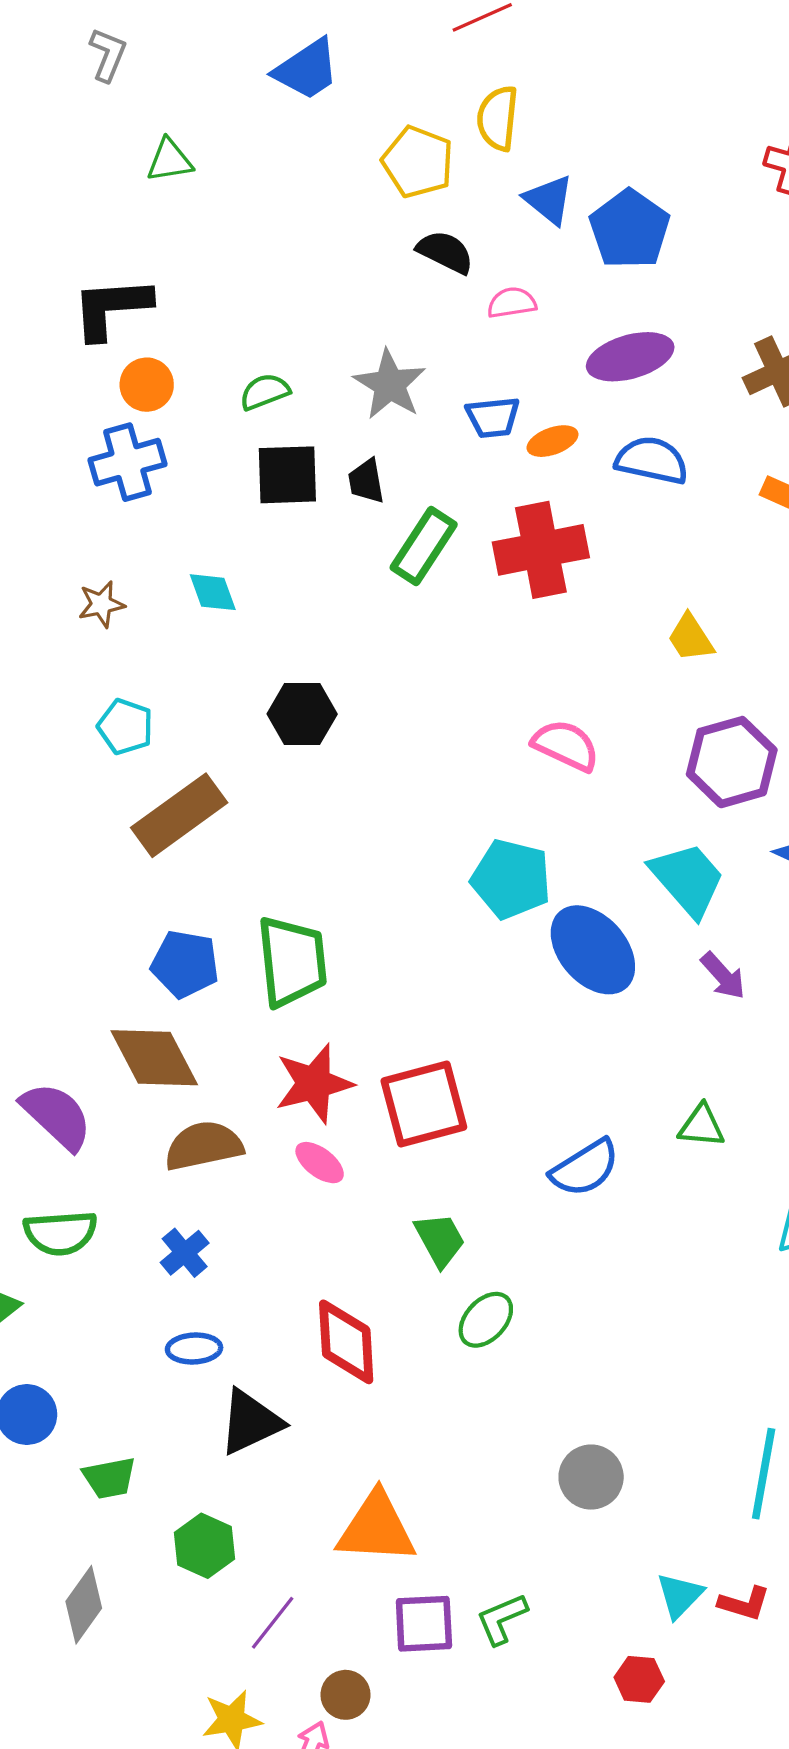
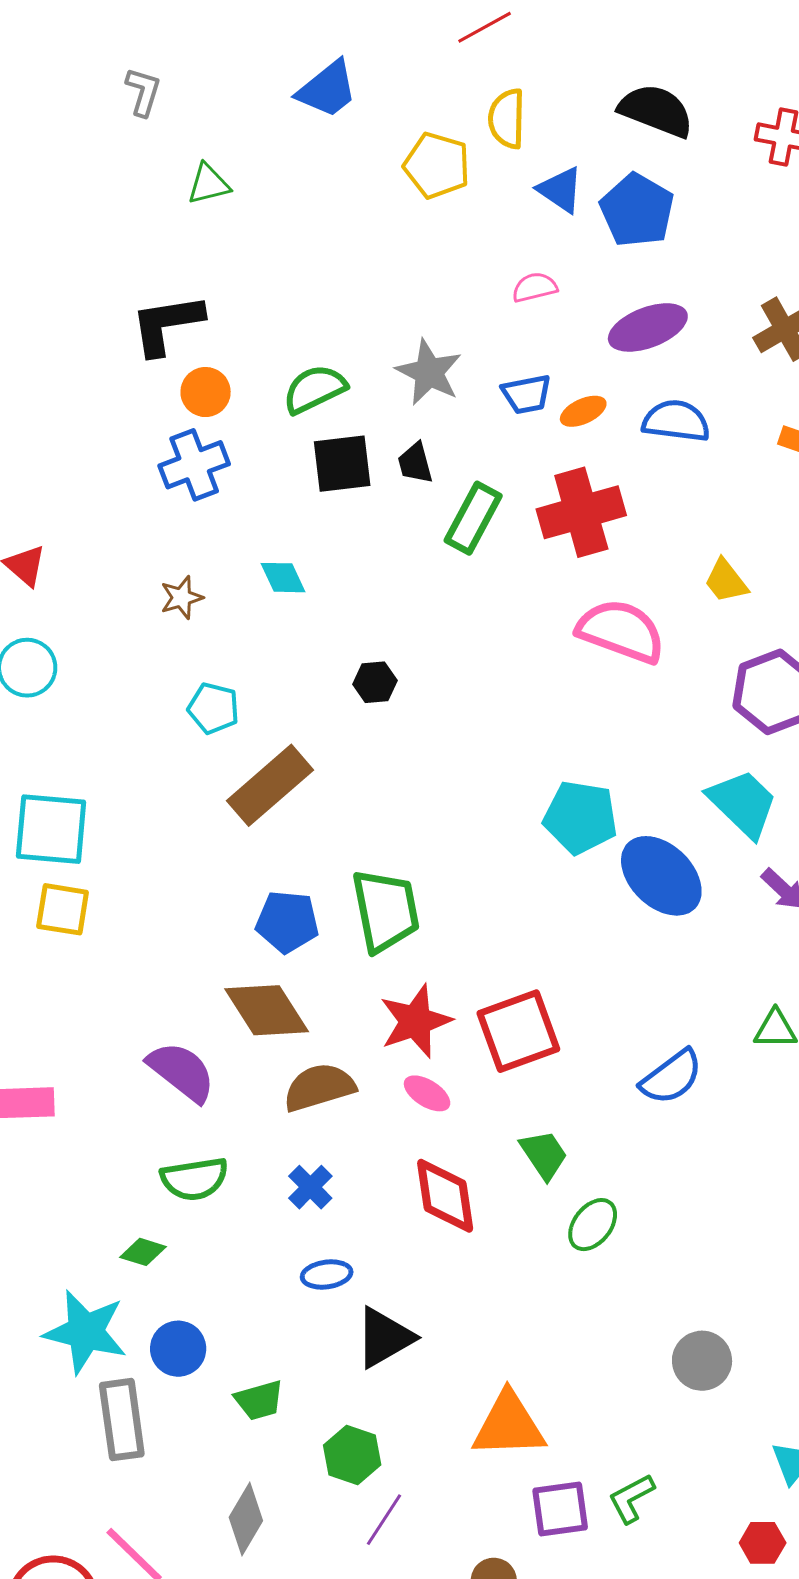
black semicircle: (445, 252) -> (656, 111), moved, size x1.4
green semicircle: (265, 392) -> (315, 389), size x1.4
black hexagon: (302, 714) -> (375, 682), size x0.7
pink semicircle: (566, 745) -> (621, 631), moved, size x1.4
red diamond: (346, 1342) -> (445, 1196), moved
purple line: (273, 1623) -> (384, 1520), moved

